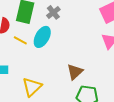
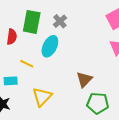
yellow line: (20, 40) -> (27, 64), moved

